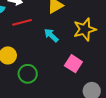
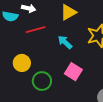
pink square: (73, 64) -> (73, 72), moved

